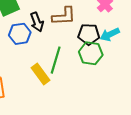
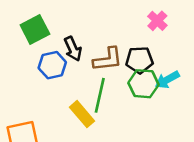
brown L-shape: (64, 16) -> (108, 59), moved
cyan arrow: (110, 34) -> (167, 80), moved

